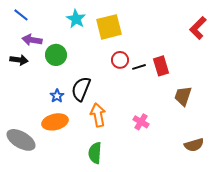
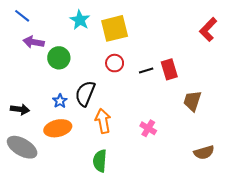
black arrow: (19, 60) -> (20, 109), moved
red circle: (120, 60) -> (115, 63), moved

